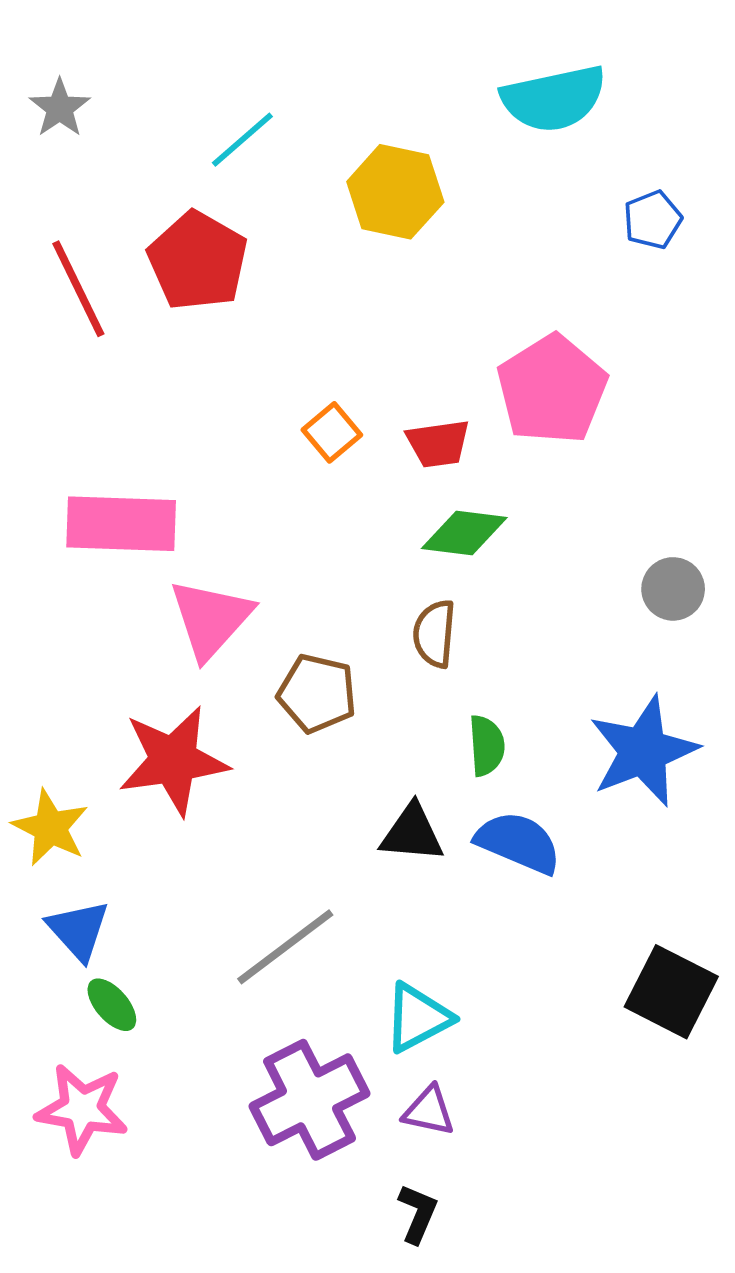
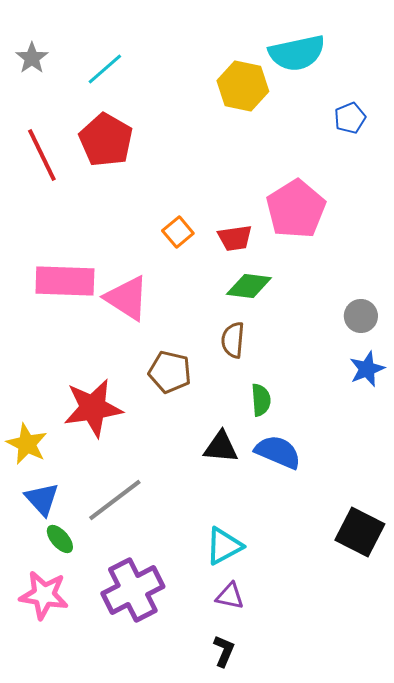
cyan line: (242, 140) -> (105, 69), moved
yellow hexagon: (395, 192) -> (243, 86), moved
pink triangle: (211, 619) -> (127, 298), moved, turned -39
blue star: (643, 751) -> (367, 369), moved, size x0.6
gray line: (285, 947) -> (115, 500), moved
purple cross: (310, 1100) -> (133, 590), moved

